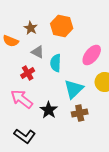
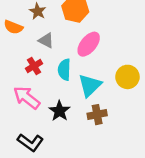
pink ellipse: (92, 55) -> (89, 44), moved
cyan semicircle: (56, 63) -> (64, 70), moved

